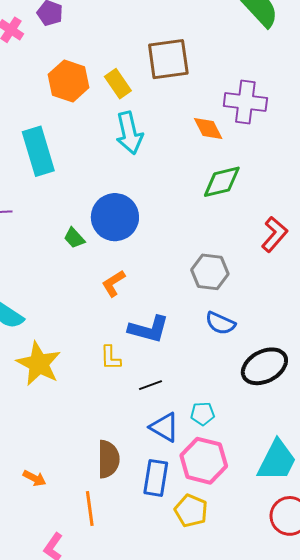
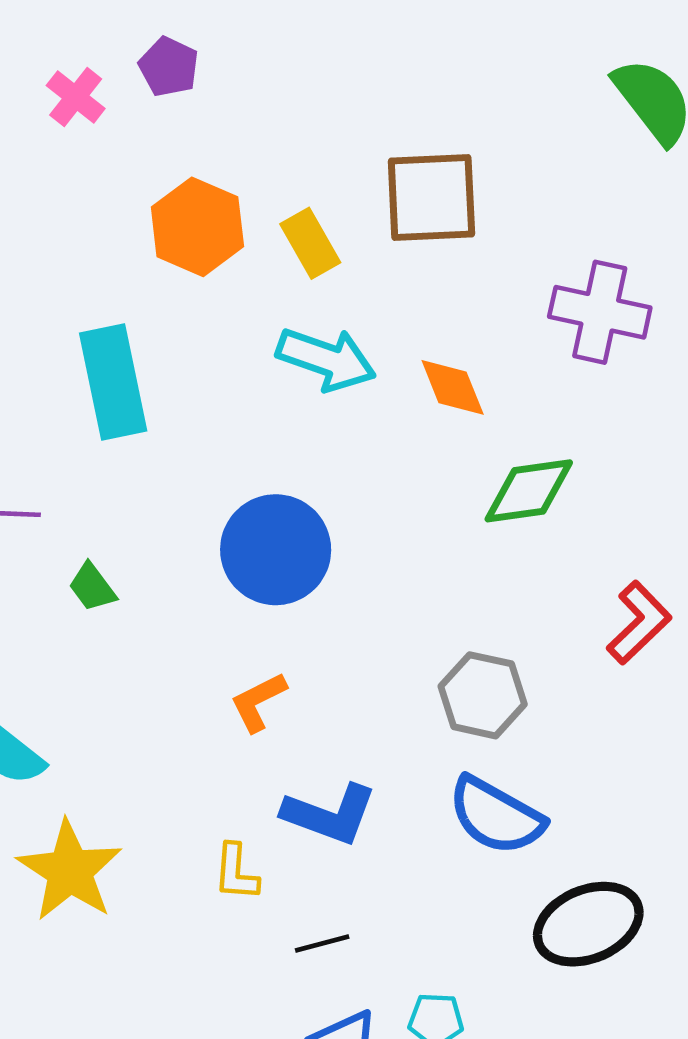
orange diamond: (208, 129) -> (453, 387), moved
cyan arrow: (129, 133) -> (326, 359), turned -63
green trapezoid: (74, 238) -> (92, 587), moved
blue semicircle: (220, 323) -> (496, 816), size x1.4

